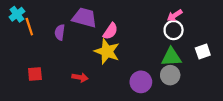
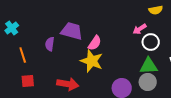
pink arrow: (175, 15) -> (140, 29), moved
orange line: (29, 27) -> (23, 55), moved
red arrow: (80, 77) -> (68, 84), size x1.5

